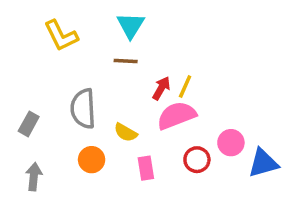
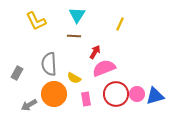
yellow line: (185, 87) -> (120, 24), moved
pink circle: (231, 143) -> (137, 94), moved
orange circle: (92, 160) -> (54, 94), size x1.6
red circle: (197, 160) -> (116, 94), size x1.6
gray arrow: (34, 177) -> (29, 105), moved, turned -126

